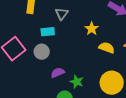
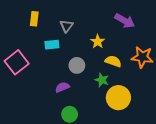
gray circle: (42, 52) -> (77, 65), moved
green star: (77, 82) -> (102, 80), moved

